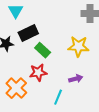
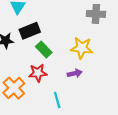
purple arrow: (76, 79) -> (75, 73), moved
cyan line: (58, 97) -> (57, 100), turned -42

